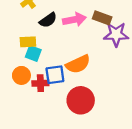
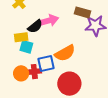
pink arrow: (74, 19) -> (49, 21), moved
black semicircle: (48, 20) -> (35, 26), moved
orange circle: (21, 75) -> (21, 73), moved

